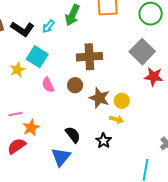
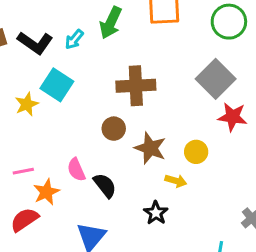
pink semicircle: (48, 85) -> (76, 170), moved
yellow circle: (122, 101) -> (196, 152), moved
black semicircle: (73, 135) -> (105, 185), moved

